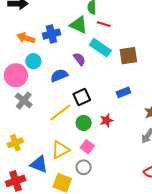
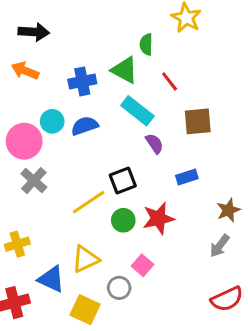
red line: (104, 24) -> (170, 81), moved, turned 32
orange arrow: (26, 38) -> (25, 71), moved
cyan rectangle: (100, 48) -> (137, 111), moved
purple semicircle: (79, 59) -> (154, 144), moved
blue semicircle: (59, 75) -> (85, 126), moved
red star: (106, 120) -> (158, 218), size x1.5
pink square: (87, 147) -> (142, 265), moved

